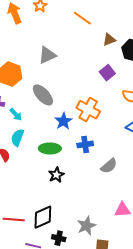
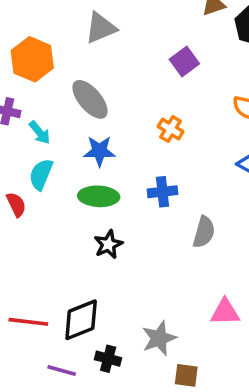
purple square: (107, 73) -> (184, 61), moved
orange cross: (88, 110) -> (171, 129), size x0.6
blue star: (63, 121) -> (99, 151), moved, turned 30
gray semicircle: (109, 166) -> (204, 232), turned -36

